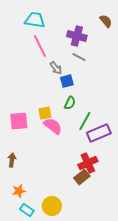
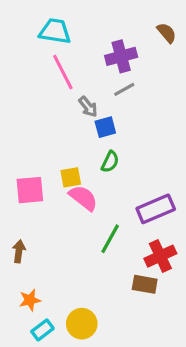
purple cross: (77, 36) -> (121, 56), turned -30
gray line: (79, 57) -> (124, 89), turned -56
green line: (85, 121) -> (110, 239), moved
red cross: (88, 163) -> (160, 256), moved
brown rectangle: (82, 177) -> (145, 284), moved, turned 49
cyan rectangle: (27, 210) -> (42, 330), turned -72

